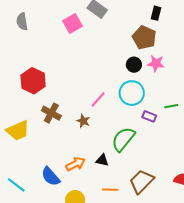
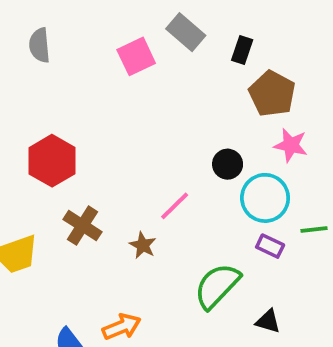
black rectangle: (156, 13) -> (242, 50), moved
black circle: (134, 65) -> (228, 164), moved
cyan circle: (132, 93) -> (265, 198), moved
black triangle: (102, 160) -> (268, 321), moved

